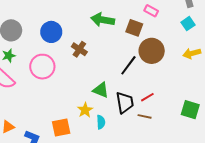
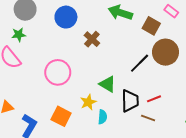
pink circle: (42, 67) -> (58, 72), moved
orange square: (61, 128) -> (61, 116), turned 30

